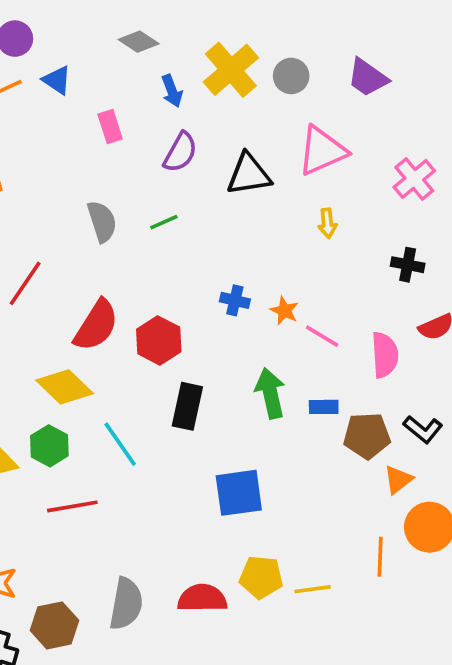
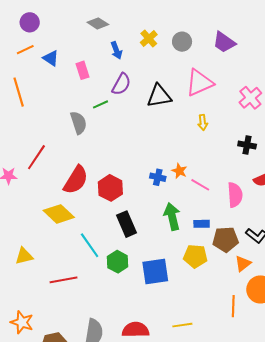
yellow cross: (231, 70) -> (149, 39), size x0.6
blue triangle: (57, 80) -> (51, 58), moved
green line: (164, 222) -> (100, 104), moved
blue cross: (235, 300) -> (158, 177), moved
black rectangle: (187, 406) -> (126, 224), turned -35
green hexagon: (49, 446) -> (118, 262), moved
yellow pentagon: (261, 577) -> (195, 256), moved
yellow line: (313, 589) -> (182, 325), moved

